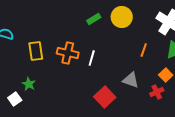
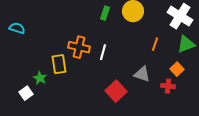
green rectangle: (94, 19) -> (105, 13), turned -40
yellow rectangle: (36, 51) -> (59, 64), moved
red cross: (157, 92) -> (168, 86), turned 32

